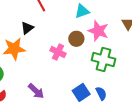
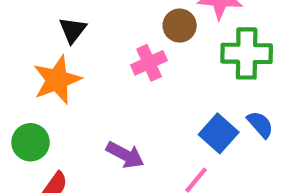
pink cross: (58, 52) -> (149, 63), turned -35

